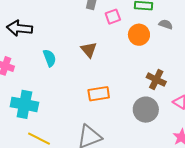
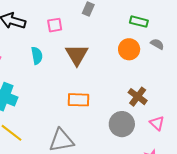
pink square: (113, 17) -> (55, 25), moved
brown triangle: (89, 50) -> (77, 55), size x1.4

